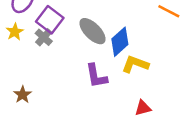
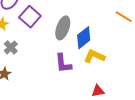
gray ellipse: (93, 31) -> (63, 28), turned 60
gray cross: (44, 37) -> (11, 47), moved

